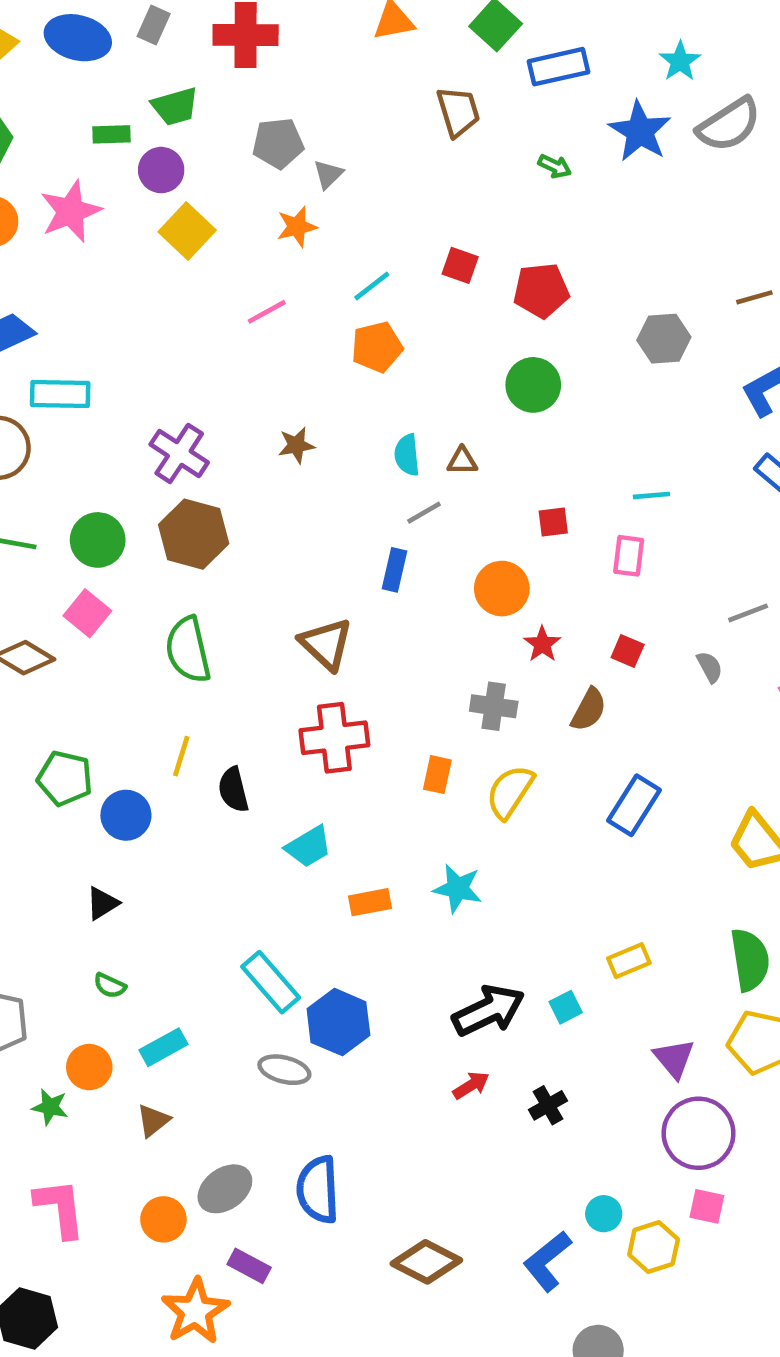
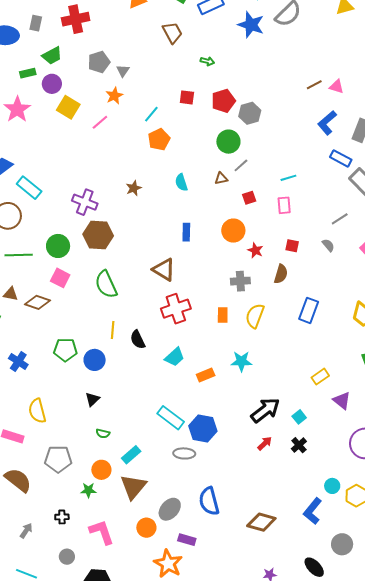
green arrow: (555, 166) -> (207, 61), moved
pink line: (267, 312) -> (100, 122), moved
gray hexagon: (664, 339) -> (250, 113), moved
cyan rectangle: (60, 394) -> (29, 188), turned 50
brown triangle: (462, 461) -> (221, 178), moved
gray line: (424, 513) -> (241, 165), moved
cyan square: (566, 1007) -> (299, 417), moved
purple triangle: (674, 1059) -> (342, 401), moved
brown triangle: (153, 1121) -> (133, 487), size x1.8

